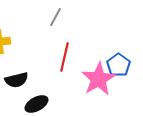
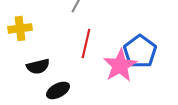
blue pentagon: (118, 65) -> (140, 51), size x1.4

